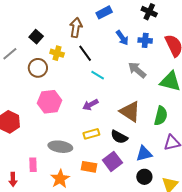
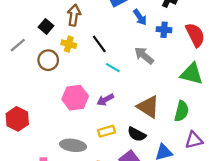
brown arrow: (76, 27) -> (74, 15), moved
blue arrow: (122, 38) -> (140, 17), moved
gray arrow: (137, 70) -> (144, 56), moved
pink hexagon: (50, 102) -> (75, 98), moved

